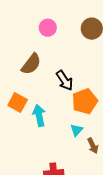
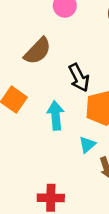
cyan arrow: (39, 115) -> (56, 116), moved

